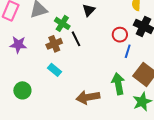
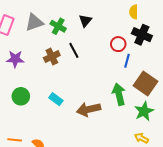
green cross: (62, 23) -> (58, 26), moved
cyan rectangle: (54, 70) -> (56, 99), moved
green circle: (22, 90) -> (21, 96), moved

